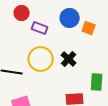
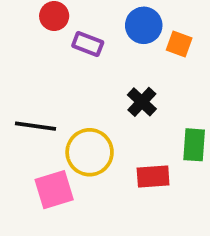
yellow circle: (41, 59) -> (90, 152), moved

